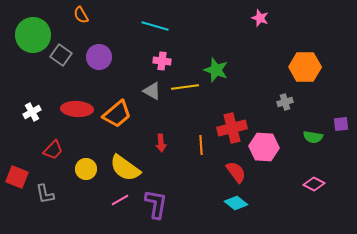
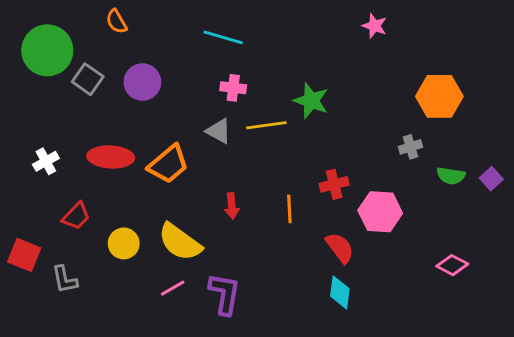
purple square: (341, 124) -> (491, 179), turned -35
red cross: (232, 128) -> (334, 184), size x0.7
green semicircle: (313, 137) -> (451, 176), moved
cyan diamond: (236, 203) -> (340, 292), turned 60

